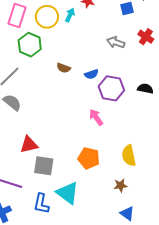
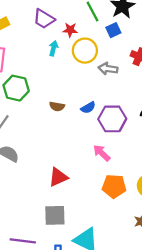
yellow circle: (47, 17) -> (85, 51), moved
red triangle: (29, 145) -> (58, 177), moved
orange pentagon: (89, 158) -> (114, 186), moved

